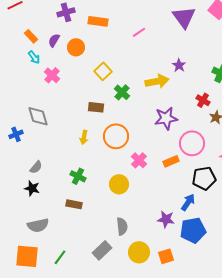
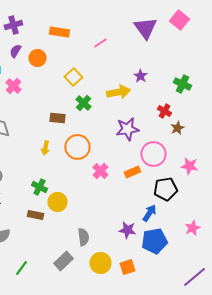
purple cross: (66, 12) -> (13, 25), moved
yellow square: (103, 71) -> (73, 77), moved
yellow circle: (119, 184) -> (57, 202), moved

